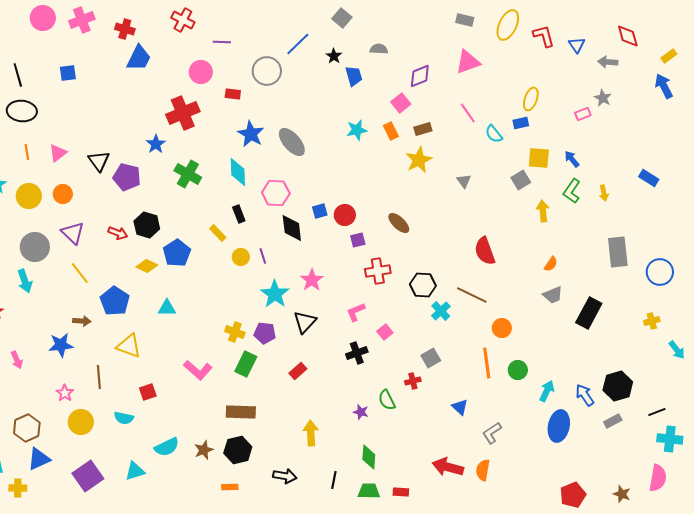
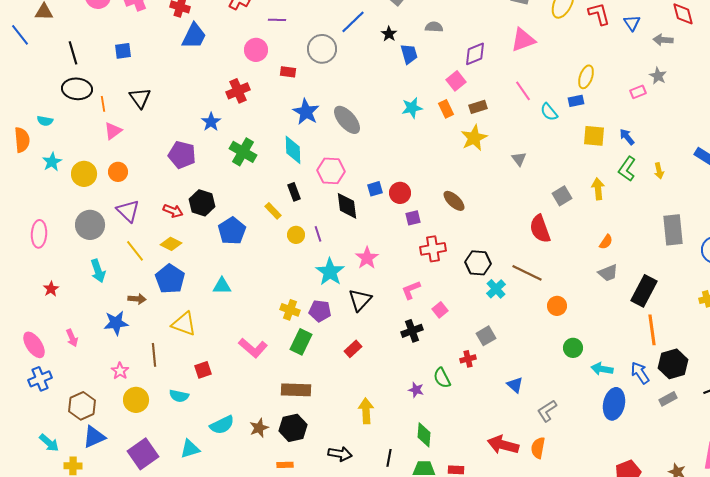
red cross: (183, 113) -> (238, 91), size x0.7
orange line: (27, 152) -> (103, 104), moved
black triangle: (99, 161) -> (140, 98), moved
gray square: (521, 180) -> (562, 196), moved
yellow diamond: (147, 266) -> (171, 244), moved
cyan arrow: (25, 281) -> (98, 271), moved
orange line: (487, 363) -> (652, 330), moved
cyan arrow: (547, 391) -> (602, 369), turned -105

